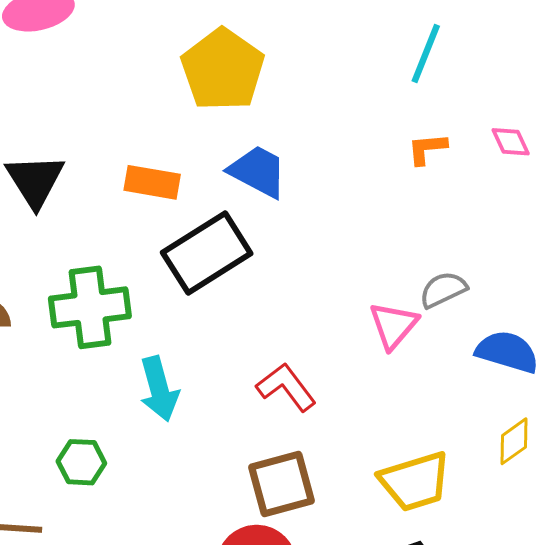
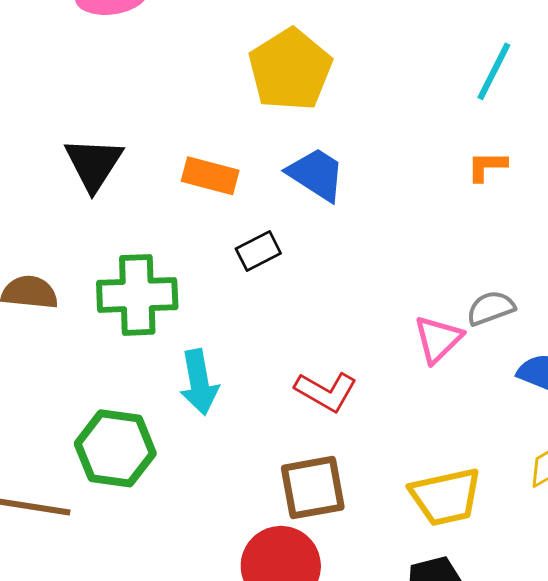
black rectangle: (207, 253) -> (258, 251), size x0.5
red L-shape: (286, 387) -> (326, 391), turned 152
green hexagon: (81, 462) -> (115, 448), size x1.6

